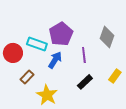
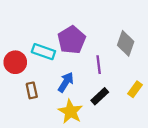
blue arrow: (55, 60) -> (66, 82), moved
brown rectangle: (27, 77) -> (32, 90), turned -56
yellow star: (47, 95) -> (70, 112), moved

